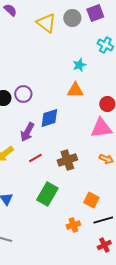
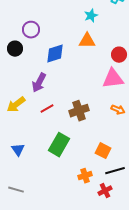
purple circle: (23, 94) -> (31, 30), moved
blue diamond: (49, 118) -> (55, 54), moved
red cross: (104, 245) -> (105, 191), moved

